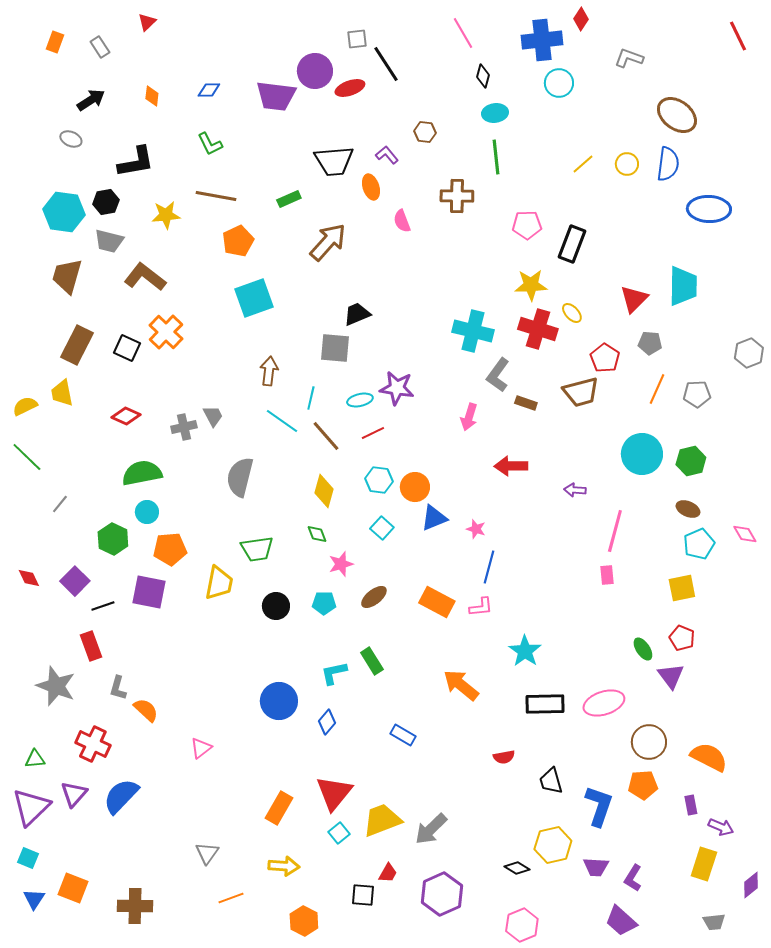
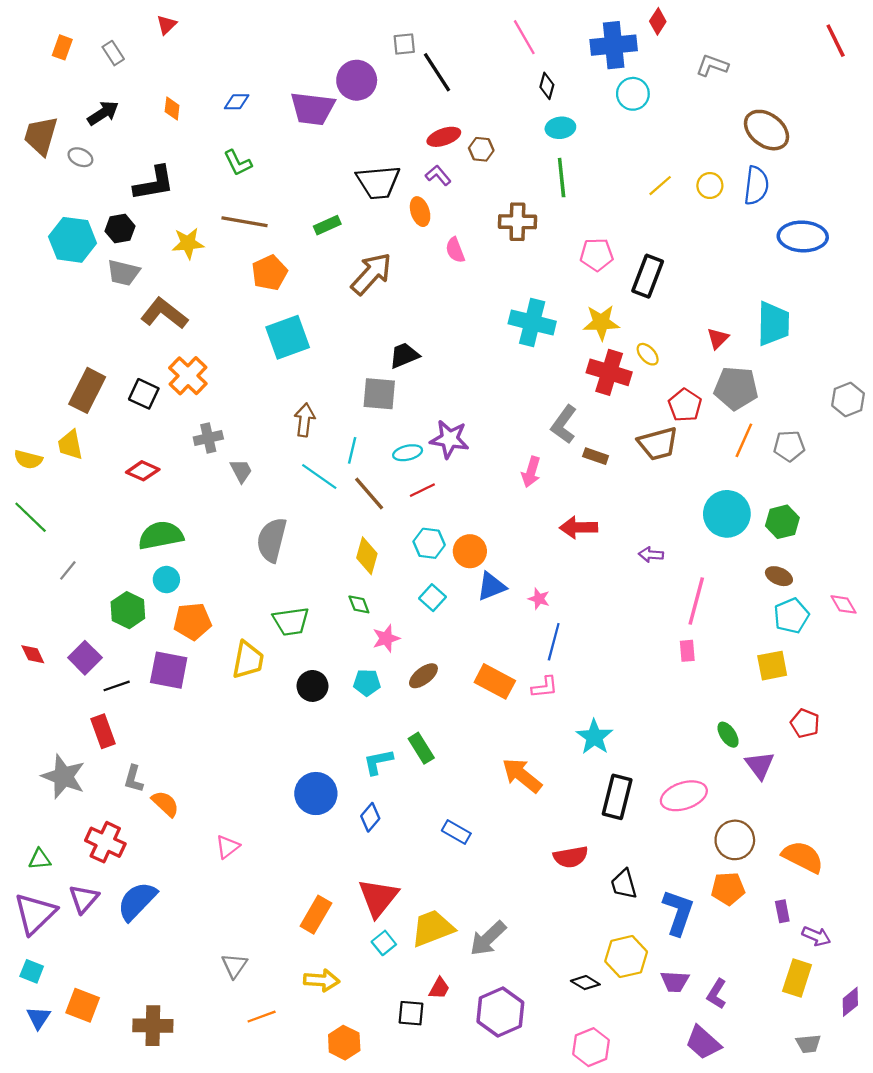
red ellipse: (350, 88) -> (444, 137), moved
brown trapezoid: (67, 276) -> (41, 136), moved
red triangle: (634, 299) -> (718, 338), size x0.7
cyan cross: (473, 331) -> (532, 323), moved
gray pentagon: (650, 343) -> (736, 388), size x1.6
yellow semicircle: (25, 406) -> (28, 460), turned -140
gray cross: (184, 427) -> (208, 438), moved
red pentagon: (682, 638) -> (805, 723), moved
black rectangle: (545, 704) -> (617, 797), turned -75
red semicircle: (504, 757) -> (571, 857), size x1.4

